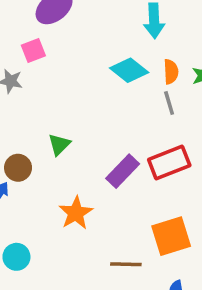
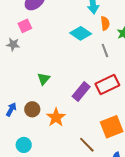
orange semicircle: (171, 72) -> (105, 23), moved
brown circle: (18, 168) -> (32, 109), moved
brown line: (126, 264) -> (87, 145), turned 48

